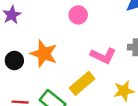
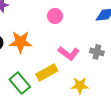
orange star: (44, 54) -> (20, 42), turned -30

